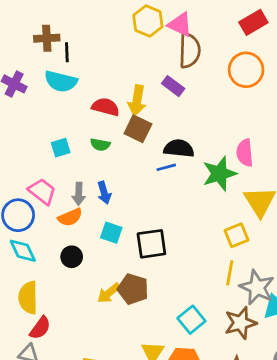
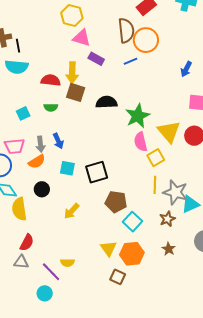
pink triangle: (180, 25) -> (82, 38), moved
brown semicircle: (190, 51) -> (126, 30), moved
pink semicircle: (245, 153) -> (141, 142), moved
blue line: (166, 167) -> (130, 61), moved
pink trapezoid: (42, 191) -> (15, 146), turned 145
brown pentagon: (133, 289) -> (116, 202), moved
yellow semicircle: (28, 298) -> (19, 209), moved
brown star: (241, 323) -> (167, 219), size x0.7

